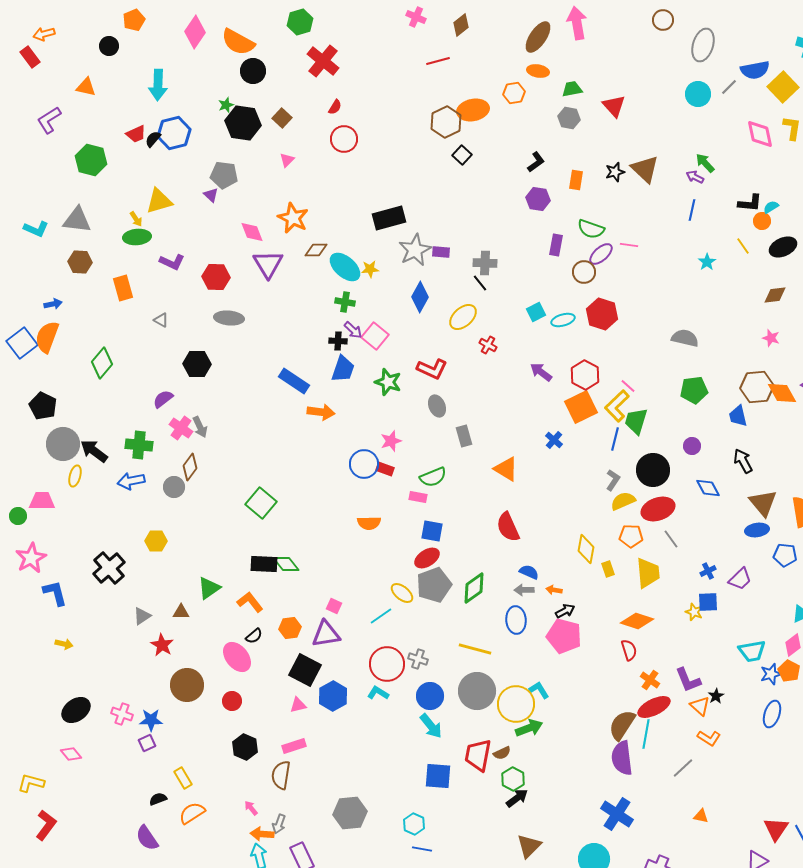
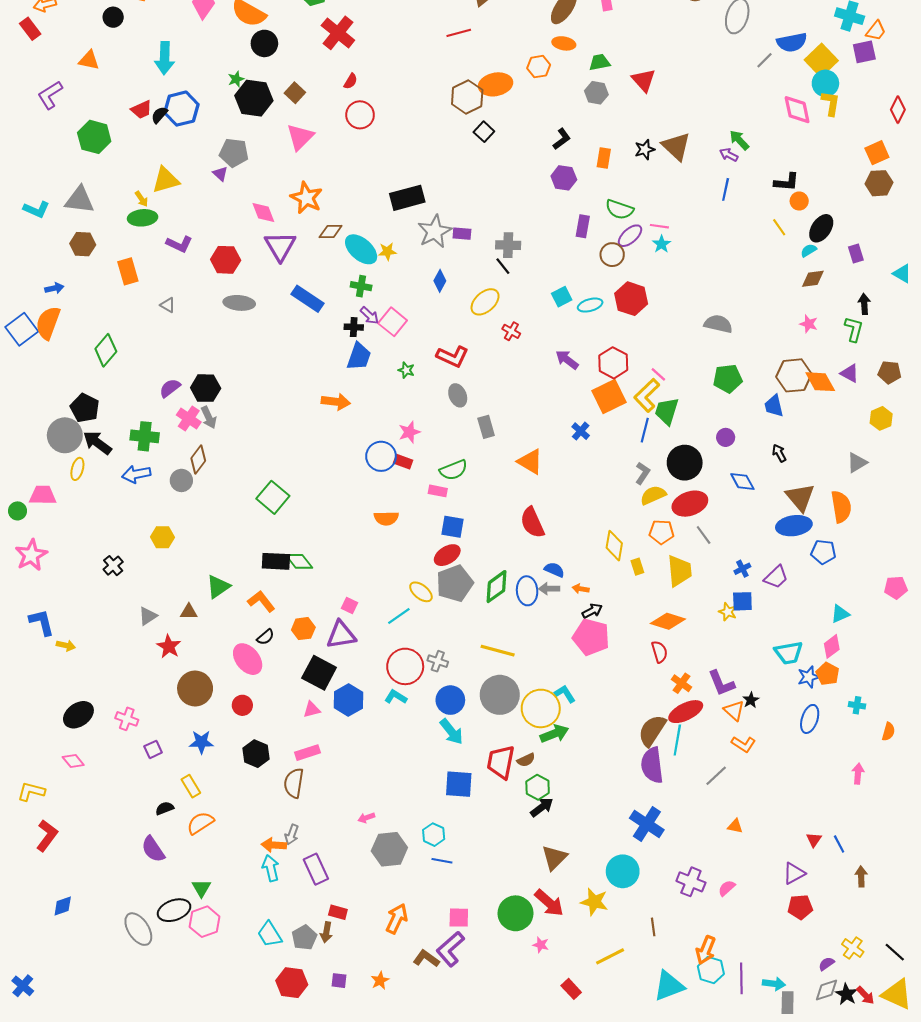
cyan circle: (698, 94) -> (825, 83), moved
pink triangle: (287, 160) -> (300, 137), size x1.8
cyan semicircle: (771, 207) -> (809, 250), moved
black ellipse: (783, 247) -> (821, 228), turned -32
cyan star: (707, 262) -> (662, 244), moved
blue diamond: (420, 297) -> (440, 281), size x0.7
black hexagon: (197, 364) -> (206, 388), moved
blue rectangle: (294, 381) -> (307, 299), moved
green star: (388, 382) -> (406, 370), size x0.6
black pentagon: (43, 406) -> (85, 408), moved
black arrow: (743, 461) -> (779, 453), size x0.7
blue ellipse: (757, 530) -> (794, 526), size x1.4
black cross: (109, 568) -> (113, 566), size x0.6
blue L-shape: (55, 593) -> (42, 622), moved
blue ellipse: (516, 620) -> (527, 591), moved
blue star: (151, 720) -> (201, 742), moved
pink arrow: (251, 808) -> (366, 818), moved, turned -70
gray hexagon: (350, 813) -> (389, 849), moved
red triangle: (776, 829) -> (814, 840), size x0.6

